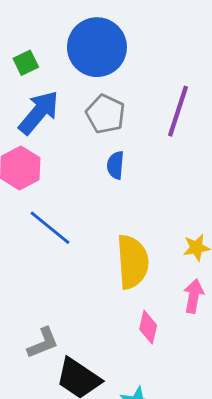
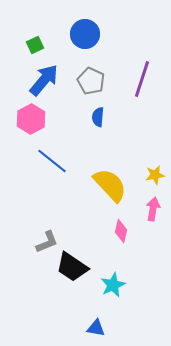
blue circle: (97, 47) -> (85, 34), size x0.7
yellow semicircle: (132, 262) -> (110, 185), turned -39

